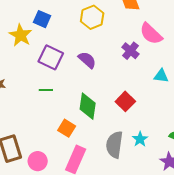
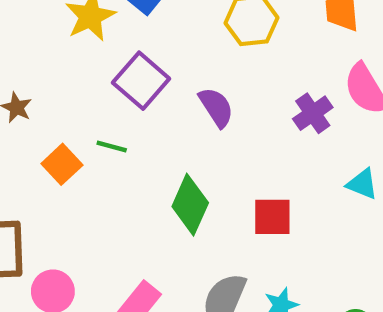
red square: (125, 101) -> (272, 217), turned 30
orange square: (67, 128) -> (62, 164), moved

